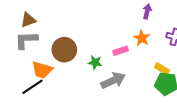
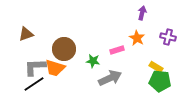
brown triangle: (28, 20) -> (26, 34), moved
gray L-shape: (26, 40) -> (35, 67), moved
orange trapezoid: (42, 70) -> (55, 68), moved

